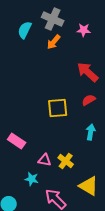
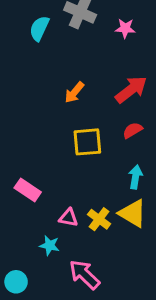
orange arrow: (54, 42) -> (74, 92), moved
red arrow: (88, 72) -> (131, 90), turned 100
yellow triangle: (89, 186) -> (133, 213), moved

